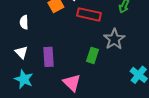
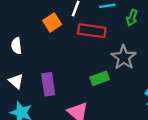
green rectangle: (92, 55) -> (100, 78), turned 56

